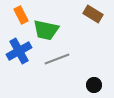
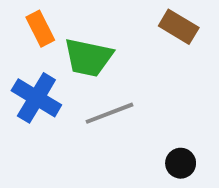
blue cross: (19, 51) -> (36, 98), turned -30

